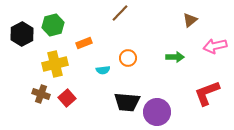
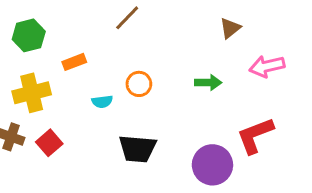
purple circle: (157, 112) -> (212, 165), moved

